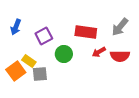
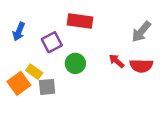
red rectangle: (86, 32) -> (80, 21), moved
red arrow: (99, 52) -> (117, 61), turned 72

